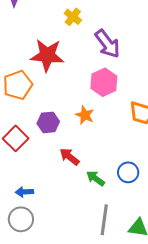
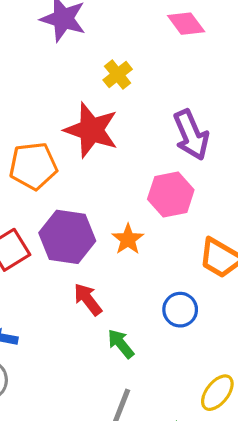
yellow cross: (73, 17) -> (118, 75), moved
purple hexagon: (48, 122) -> (67, 237), size x1.5
blue circle: (128, 172) -> (180, 310), moved

